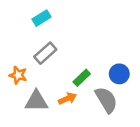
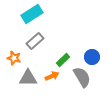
cyan rectangle: (41, 18) -> (32, 14), size x1.5

